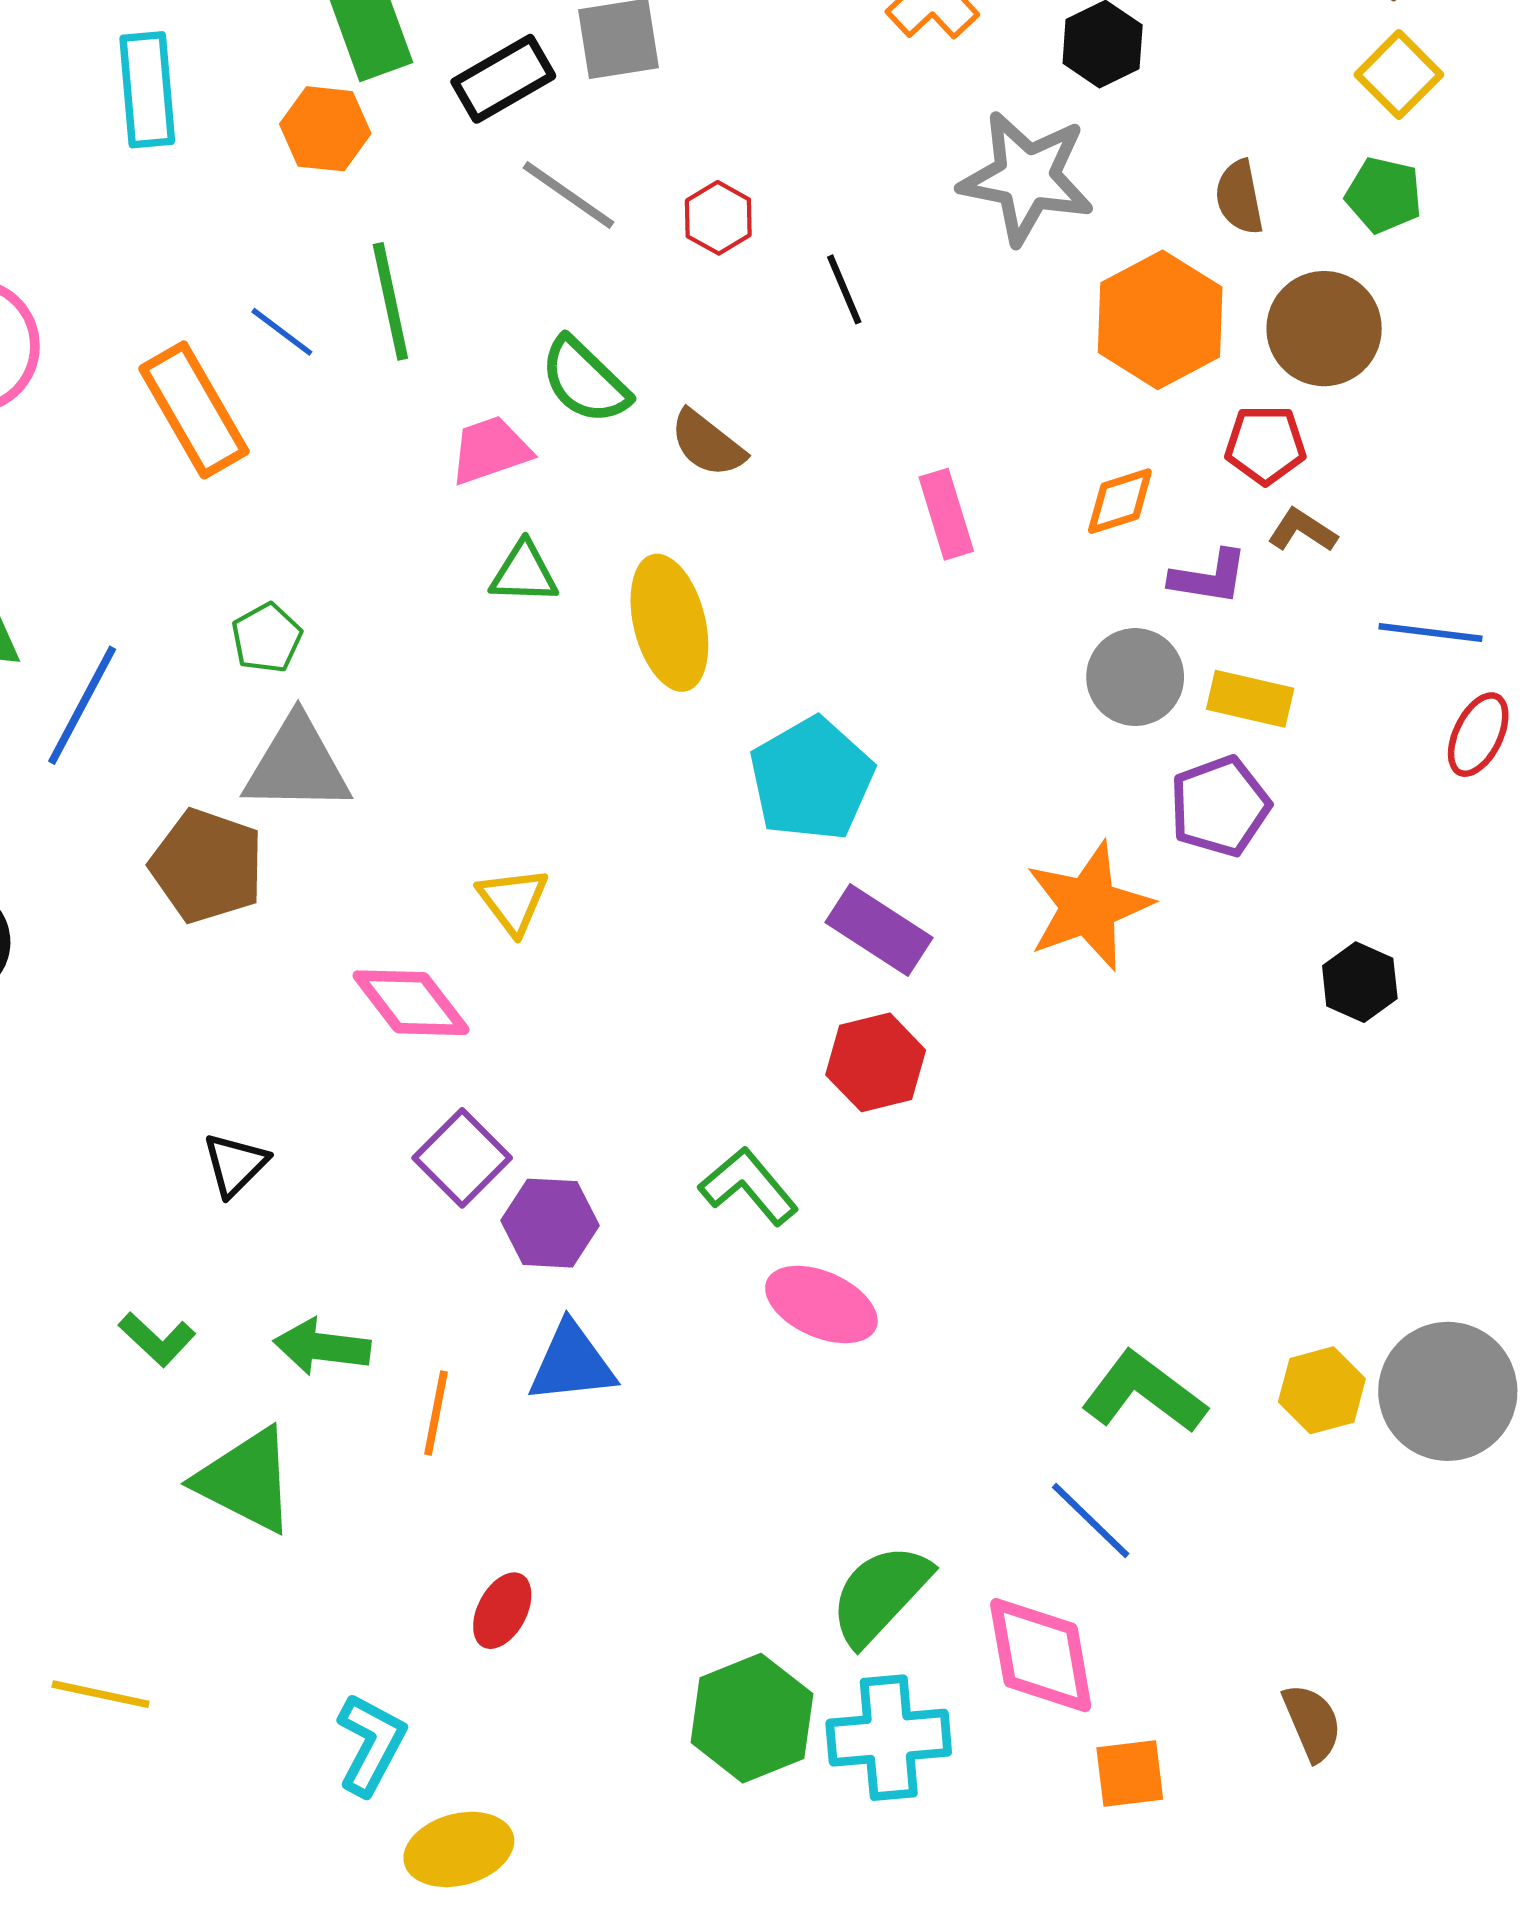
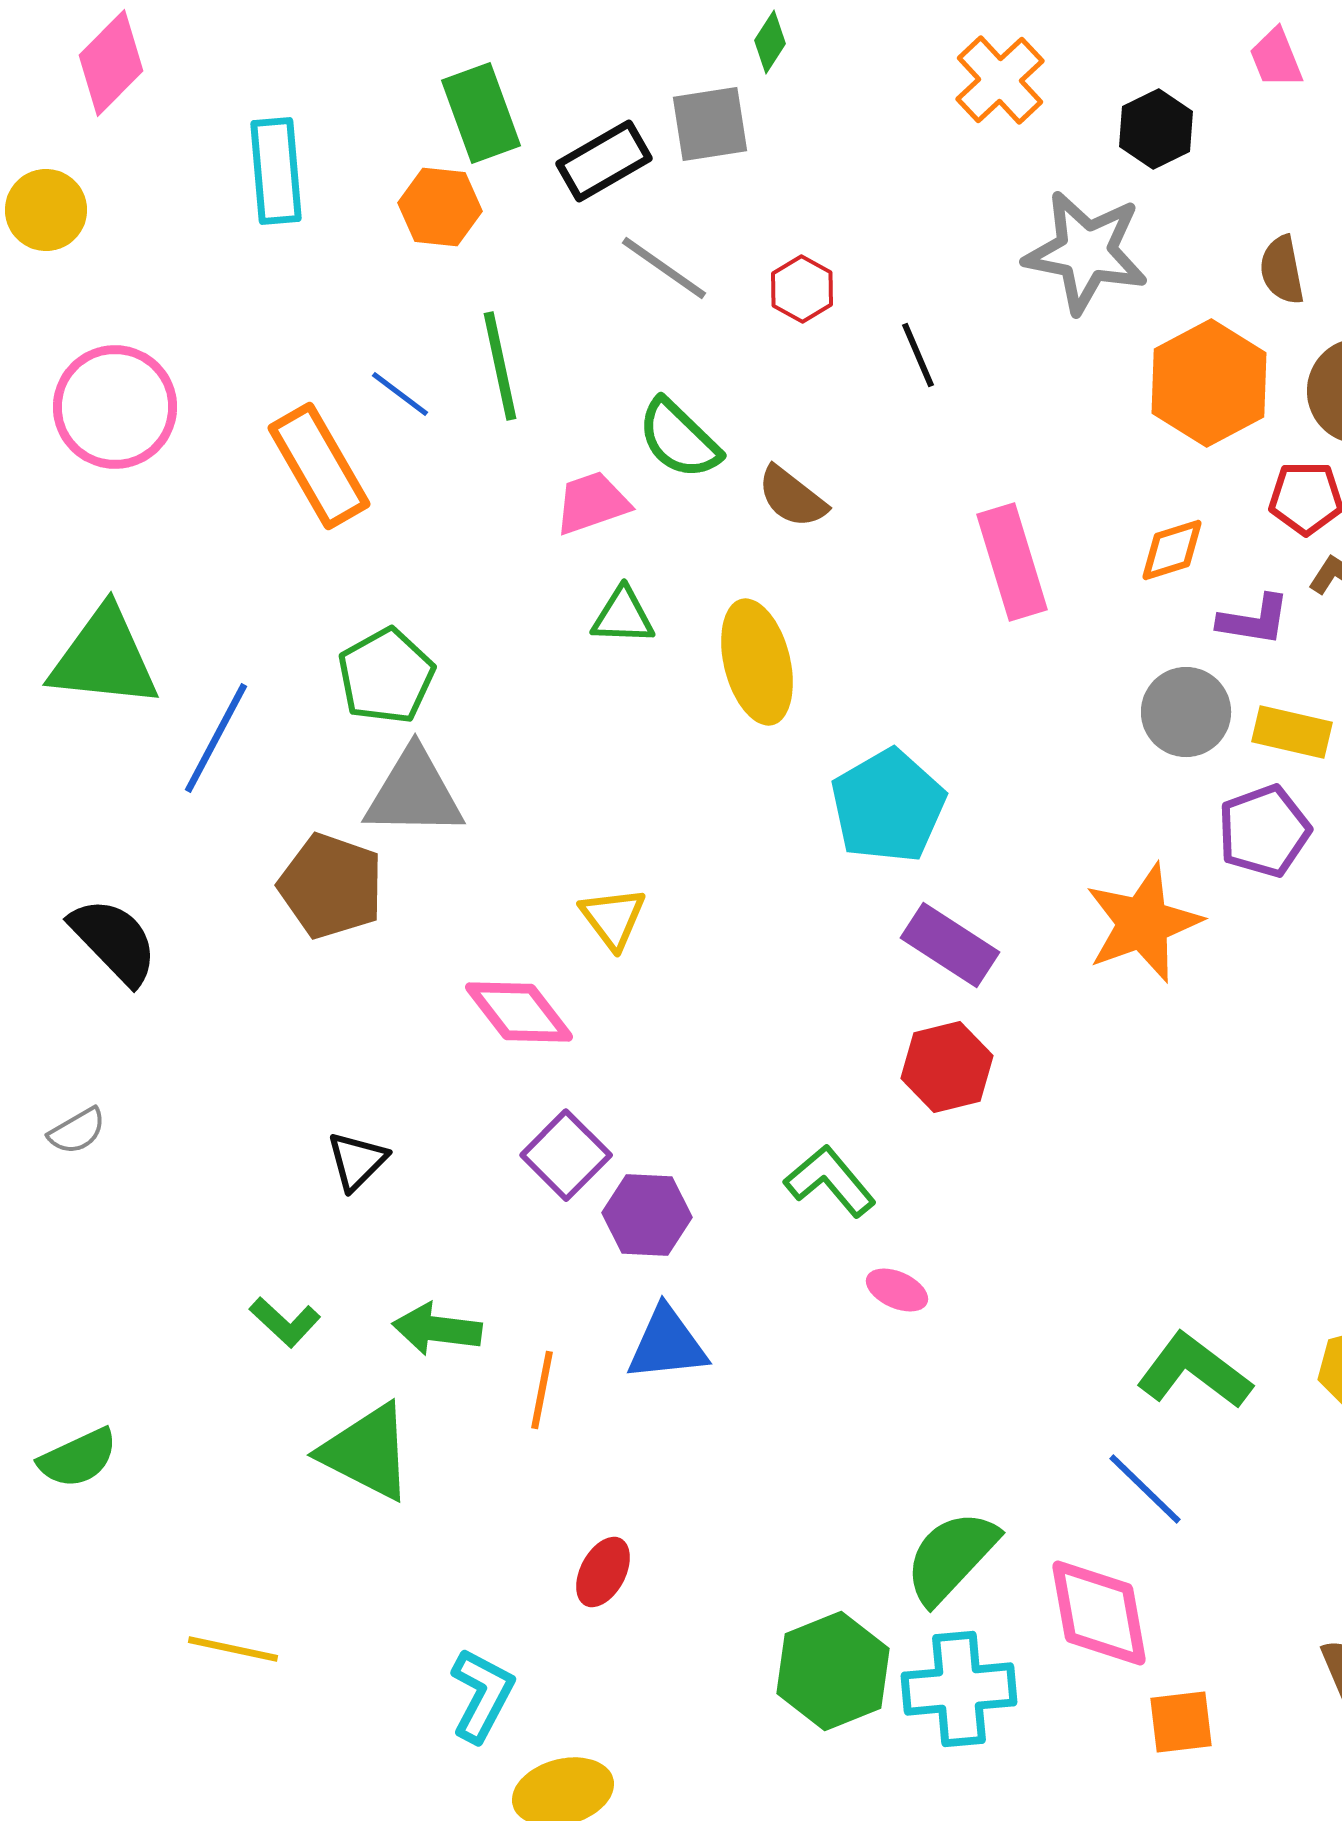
pink rectangle: (946, 514) -> (1012, 562), size x1.4
green pentagon: (267, 638) -> (386, 676), size x1.5
pink ellipse: (821, 1304) -> (897, 1290), size x0.6

